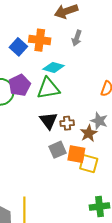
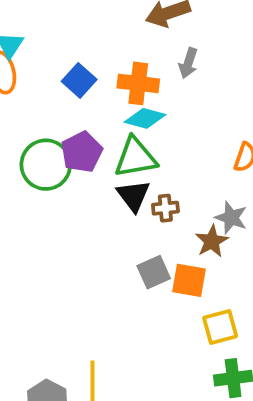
orange cross: (40, 40) -> (138, 83), moved
black triangle: (49, 121) -> (133, 196), moved
brown cross: (67, 123) -> (165, 208), moved
yellow square: (89, 164) -> (220, 327), moved, turned -30

